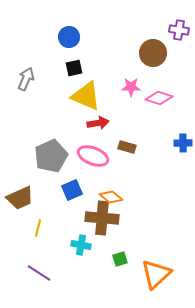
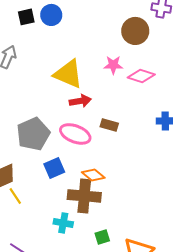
black square: (74, 68) -> (26, 17), moved
yellow line: (38, 228) -> (15, 196), moved, turned -48

